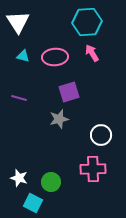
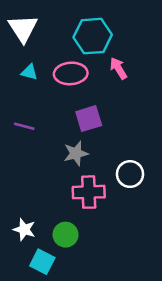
cyan hexagon: (87, 22) -> (93, 36), moved
pink cross: (93, 169) -> (89, 192), moved

